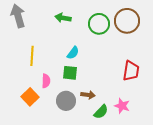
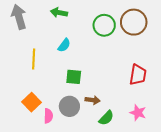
green arrow: (63, 18) -> (59, 13), moved
cyan semicircle: (73, 53) -> (64, 45), moved
pink semicircle: (46, 81) -> (48, 116), moved
pink star: (122, 106) -> (138, 113), moved

